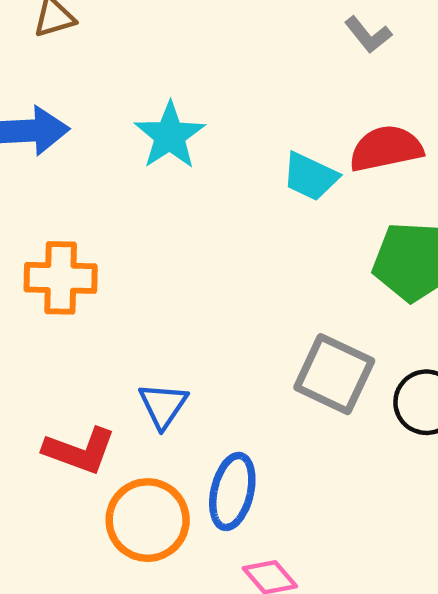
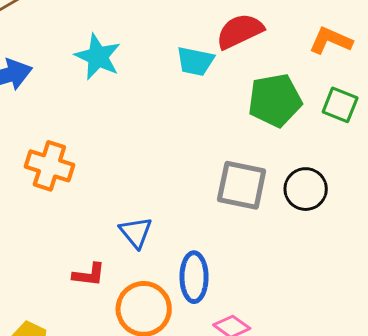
orange cross: (61, 278) -> (49, 166), turned 30
red L-shape: (80, 451) -> (89, 275), size x0.7

